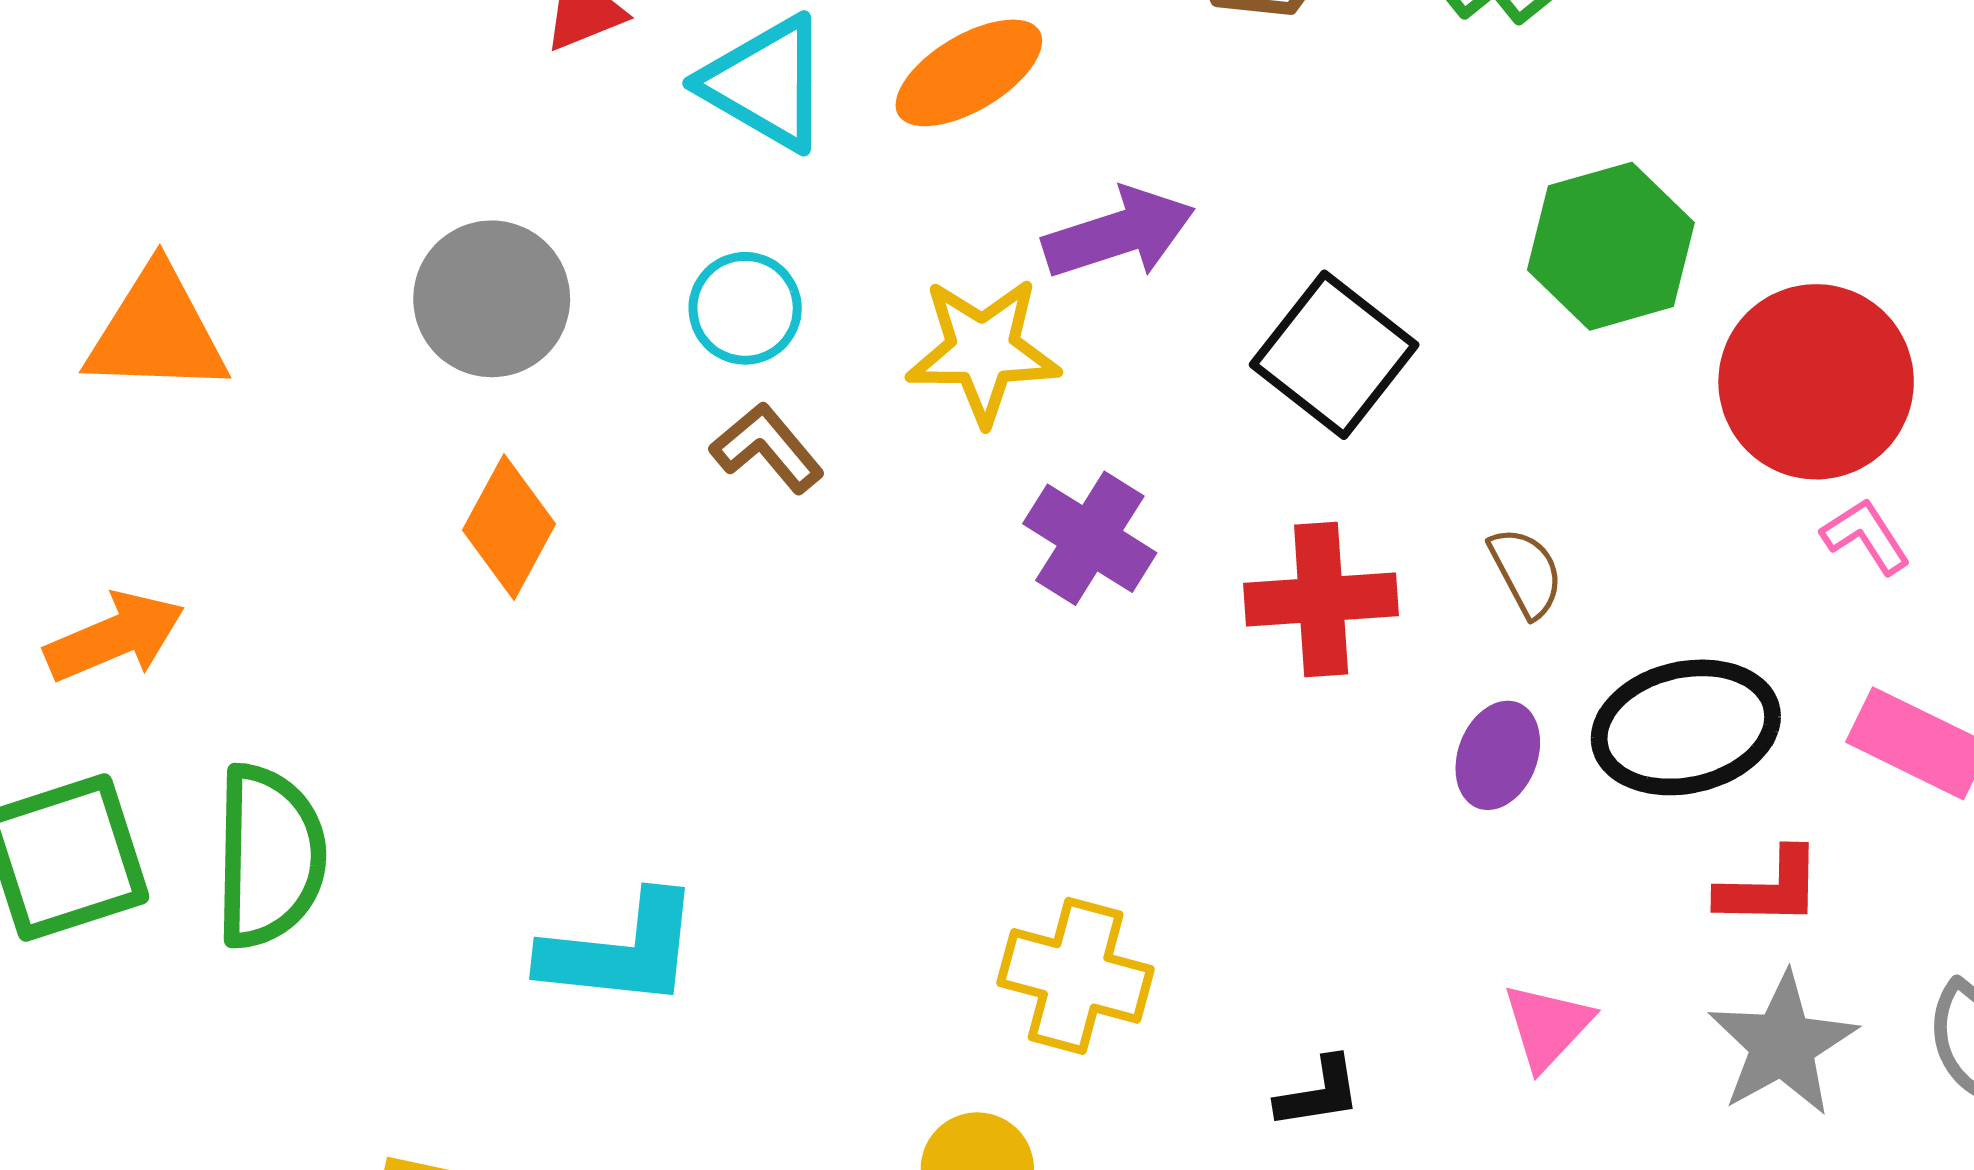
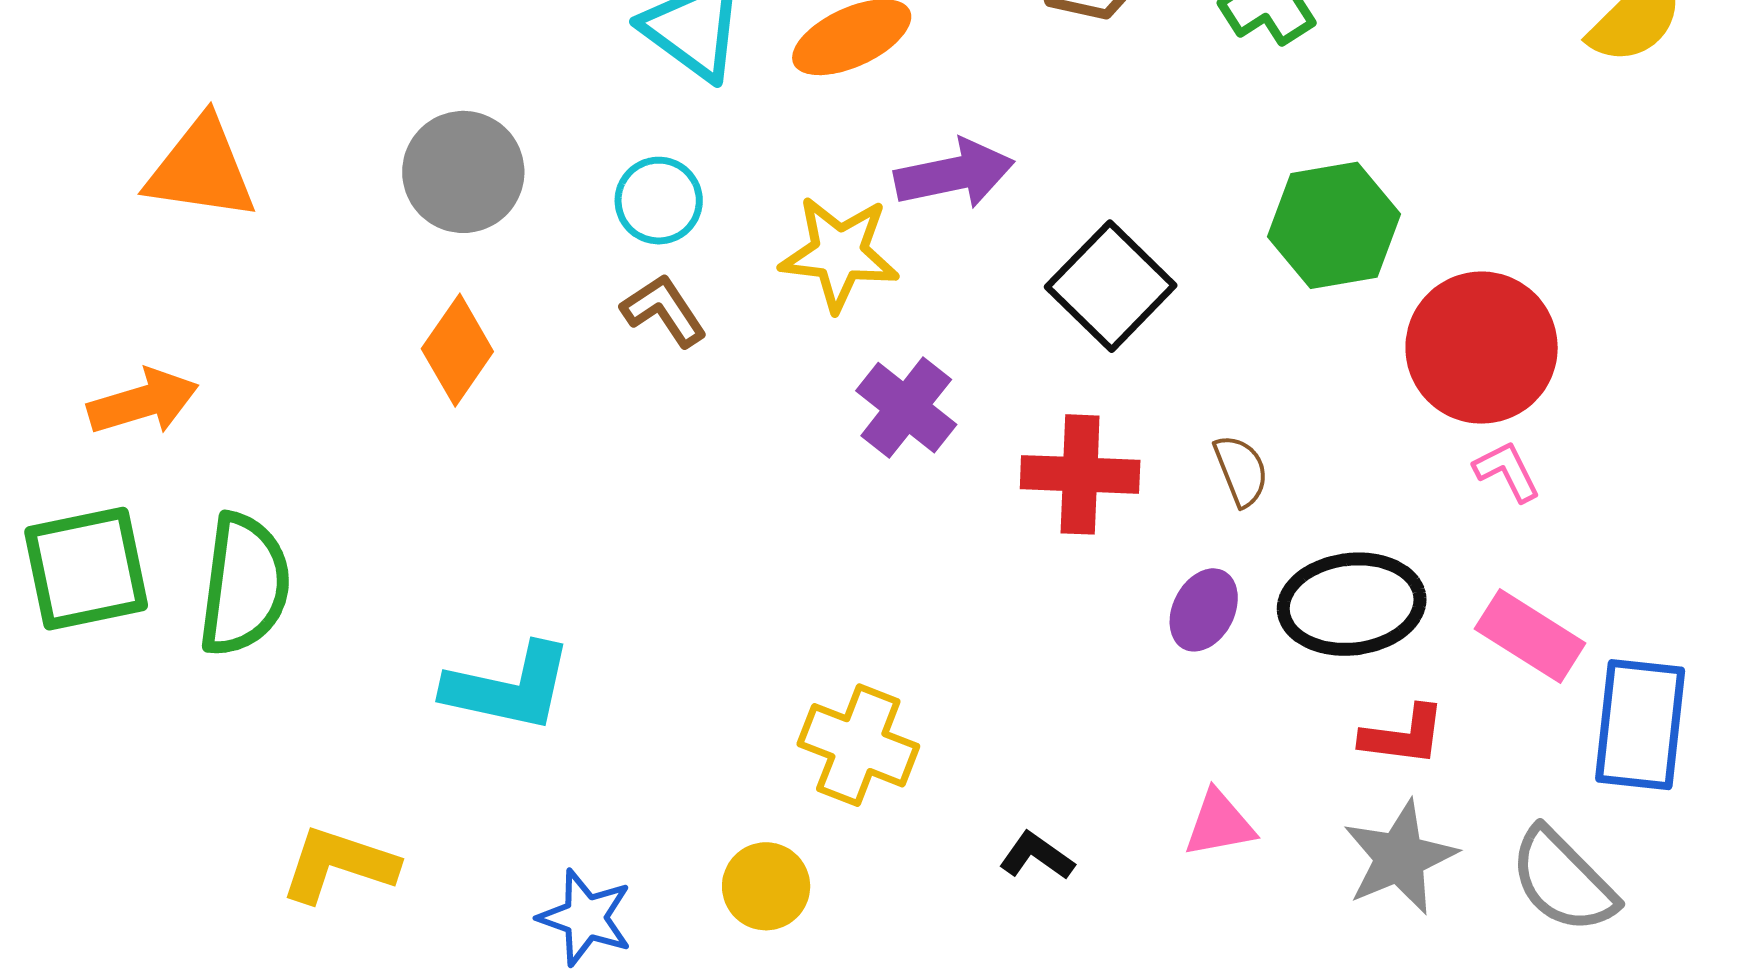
pink triangle: (1547, 1026) -> (1219, 824), turned 30
black L-shape: (1319, 1093) -> (1037, 856), turned -142

